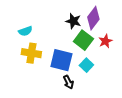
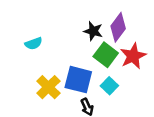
red star: (105, 41) -> (133, 56), size x1.5
yellow cross: (31, 53) -> (48, 87), moved, turned 36

